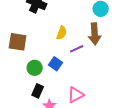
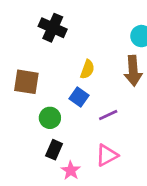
purple line: (77, 49) -> (108, 115), moved
blue square: (56, 64) -> (79, 97), moved

